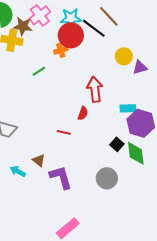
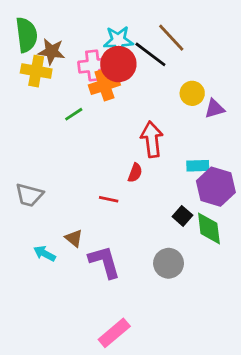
pink cross: (40, 15) -> (93, 65), moved, turned 30
orange cross: (61, 50) -> (104, 85), size x1.5

